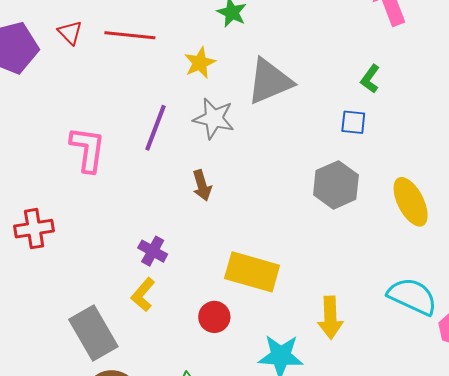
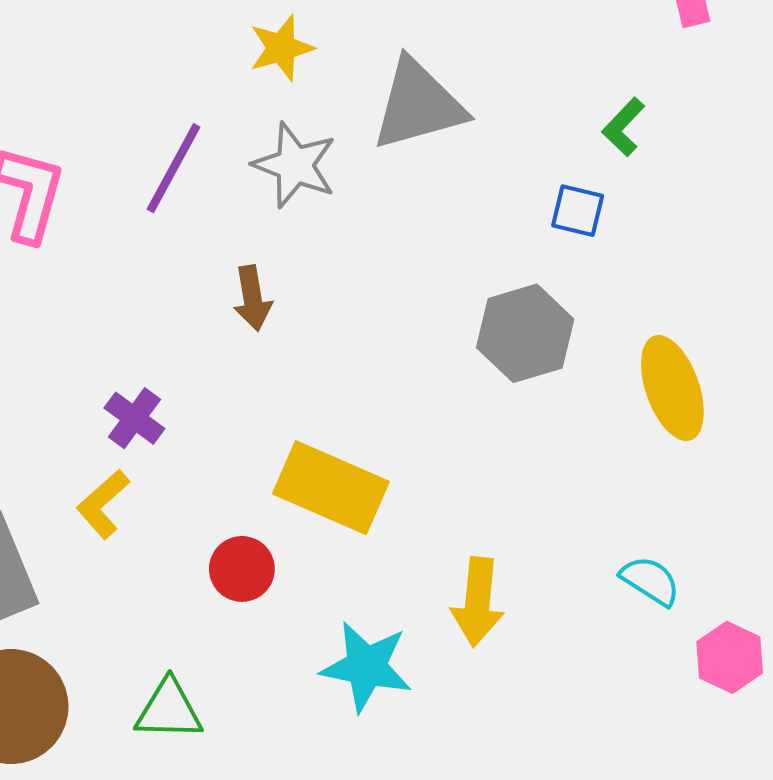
cyan semicircle: (412, 296) -> (650, 581), size x0.6

